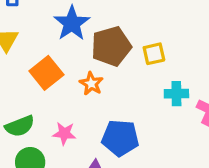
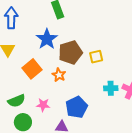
cyan cross: (176, 94) -> (111, 88), moved
blue pentagon: (120, 138) -> (77, 107), turned -30

